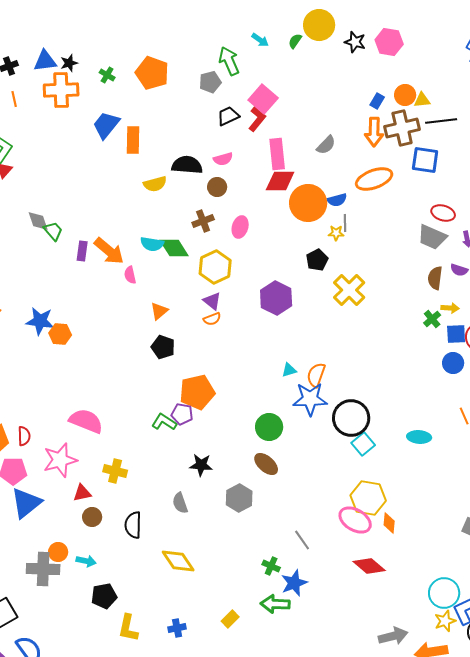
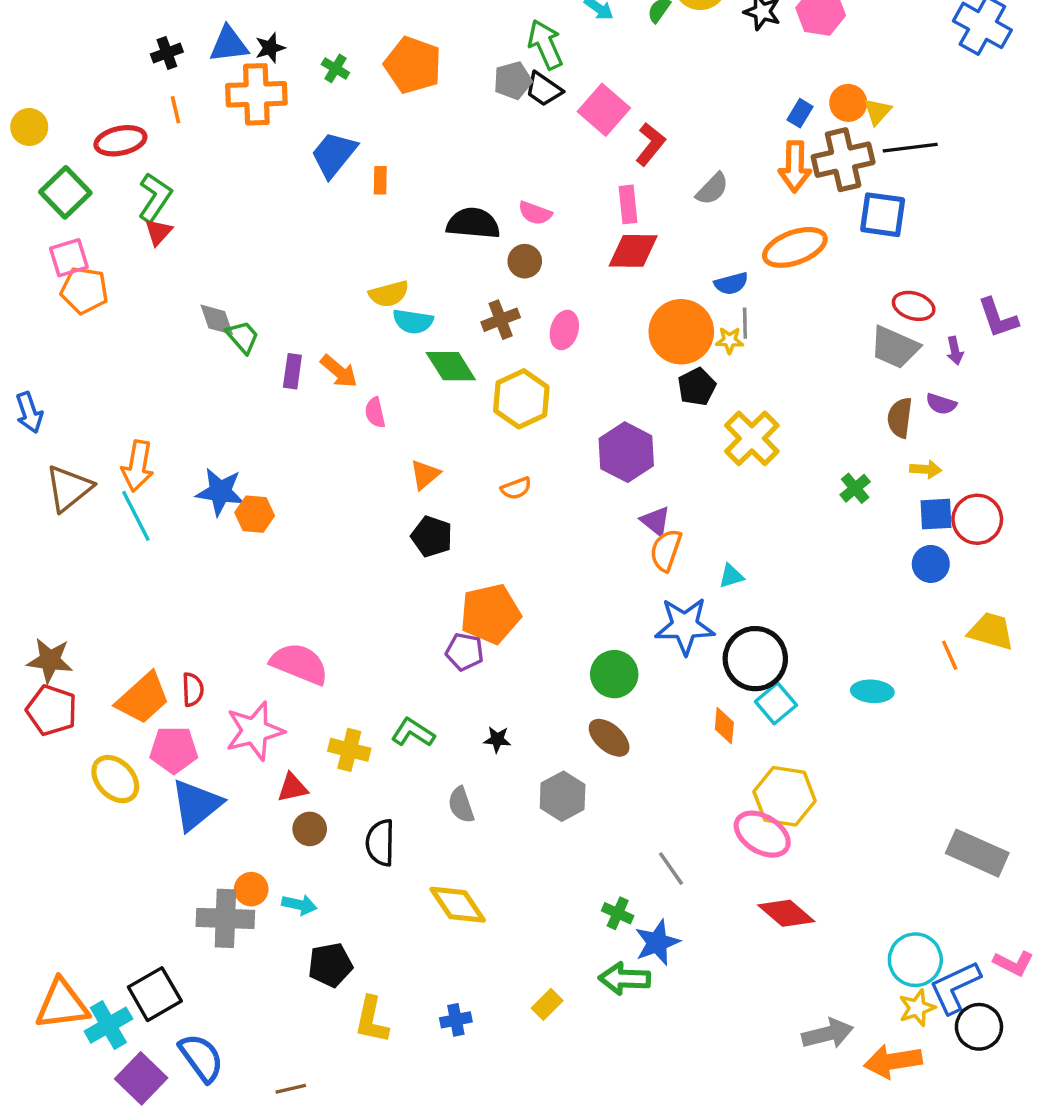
yellow triangle: (422, 100) -> (877, 111), turned -42
black trapezoid: (228, 116) -> (544, 89), moved, turned -120
red L-shape: (257, 119) -> (650, 144), moved
orange rectangle: (133, 140) -> (380, 180), size x0.6
pink rectangle: (277, 154) -> (628, 204), size x0.7
pink semicircle: (223, 159) -> (535, 213), turned 36
yellow semicircle: (155, 184) -> (389, 294), moved
orange circle: (308, 203) -> (681, 332), moved
cyan semicircle: (152, 244) -> (413, 321), moved
orange arrow: (109, 251) -> (339, 371), size x0.7
purple triangle: (212, 301) -> (656, 521), moved
green cross: (432, 319) -> (855, 488), moved
cyan triangle: (289, 370) -> (731, 576), moved
orange semicircle: (316, 375) -> (666, 550), moved
green L-shape: (164, 422) -> (413, 733), moved
black star: (201, 465) -> (497, 739), size x0.7
orange diamond: (389, 523) -> (724, 726), moved

